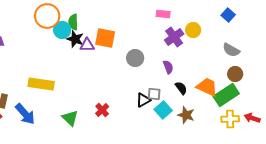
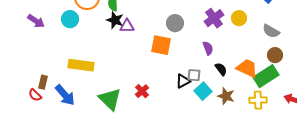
cyan circle: (62, 30) -> (70, 19), moved
yellow circle: (193, 30) -> (239, 18), moved
orange square: (105, 38) -> (161, 45), moved
gray circle: (135, 58) -> (175, 23), moved
green triangle: (70, 118) -> (110, 99), size x1.4
yellow cross: (230, 119) -> (258, 100), moved

